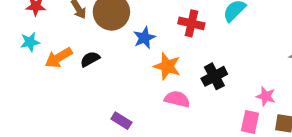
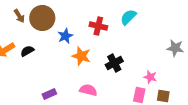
pink semicircle: (177, 99) -> (88, 90), moved
purple rectangle: (121, 121) -> (49, 94), turned -56

